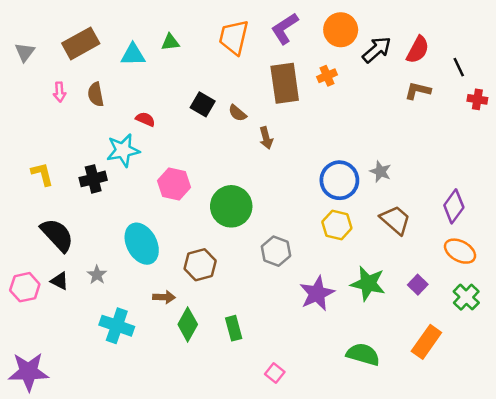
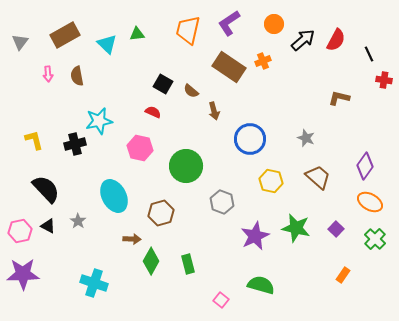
orange circle: (341, 30) -> (274, 24), size x0.7
cyan triangle: (133, 55) -> (107, 44), turned 45
brown rectangle: (285, 83) -> (229, 67), turned -48
brown L-shape: (418, 91) -> (339, 98), moved
red semicircle: (145, 119) -> (153, 112), moved
blue circle: (339, 180) -> (250, 139), moved
cyan cross: (117, 326) -> (94, 283), moved
orange rectangle: (426, 342) -> (343, 275), size x0.6
green semicircle: (363, 354) -> (261, 285), moved
purple star: (29, 372) -> (23, 274), moved

